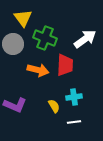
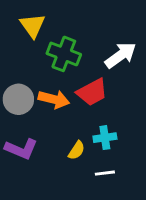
gray circle: (13, 44) -> (18, 99), moved
red trapezoid: (65, 65) -> (92, 92), turned 60
yellow semicircle: (54, 106) -> (77, 150), turned 64

